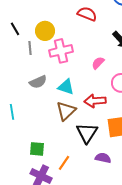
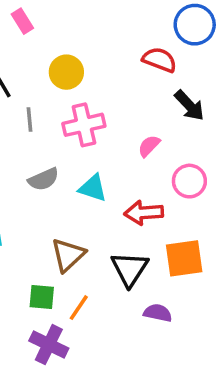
red semicircle: (87, 14) -> (160, 60), moved
yellow circle: (45, 31) -> (66, 72), moved
brown triangle: (66, 111) -> (68, 255), moved
orange line: (64, 163) -> (79, 308), moved

